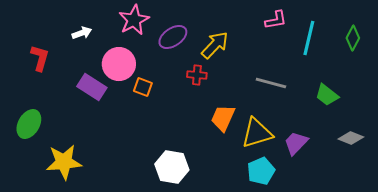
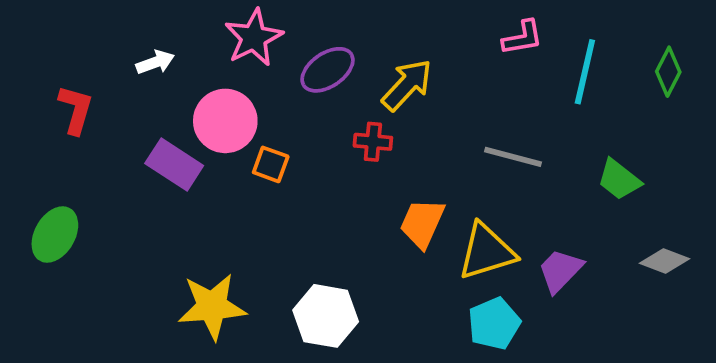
yellow star: (64, 162) -> (212, 306), moved

